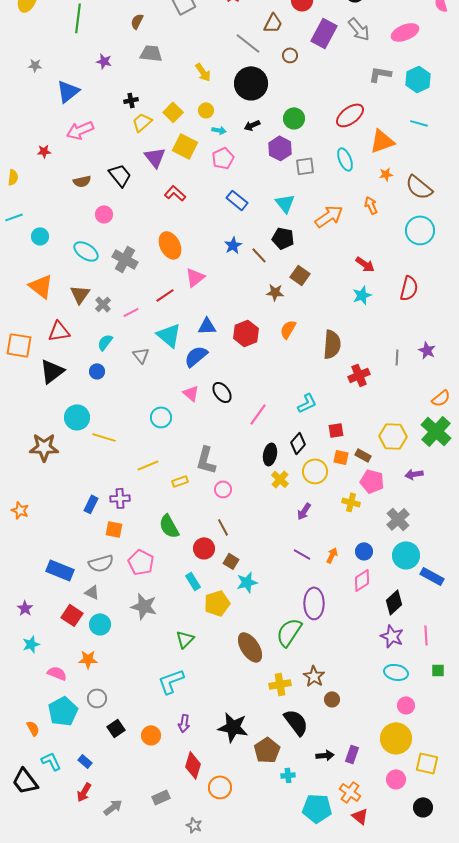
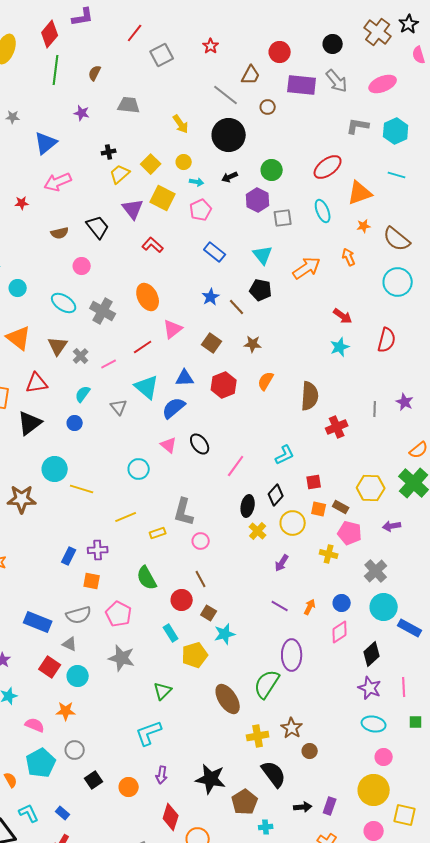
brown semicircle: (137, 21) -> (95, 73), moved
purple rectangle: (324, 33) -> (302, 85), turned 68
brown square: (300, 275) -> (212, 343), moved

